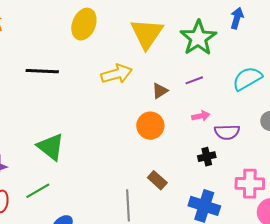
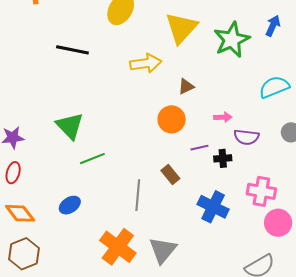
purple line: (194, 80) -> (199, 148), moved
green line: (38, 191) -> (92, 159), moved

